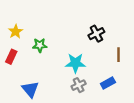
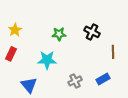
black cross: (96, 34) -> (92, 32), turned -35
green star: (40, 45) -> (59, 34), moved
cyan star: (75, 63) -> (47, 60), moved

